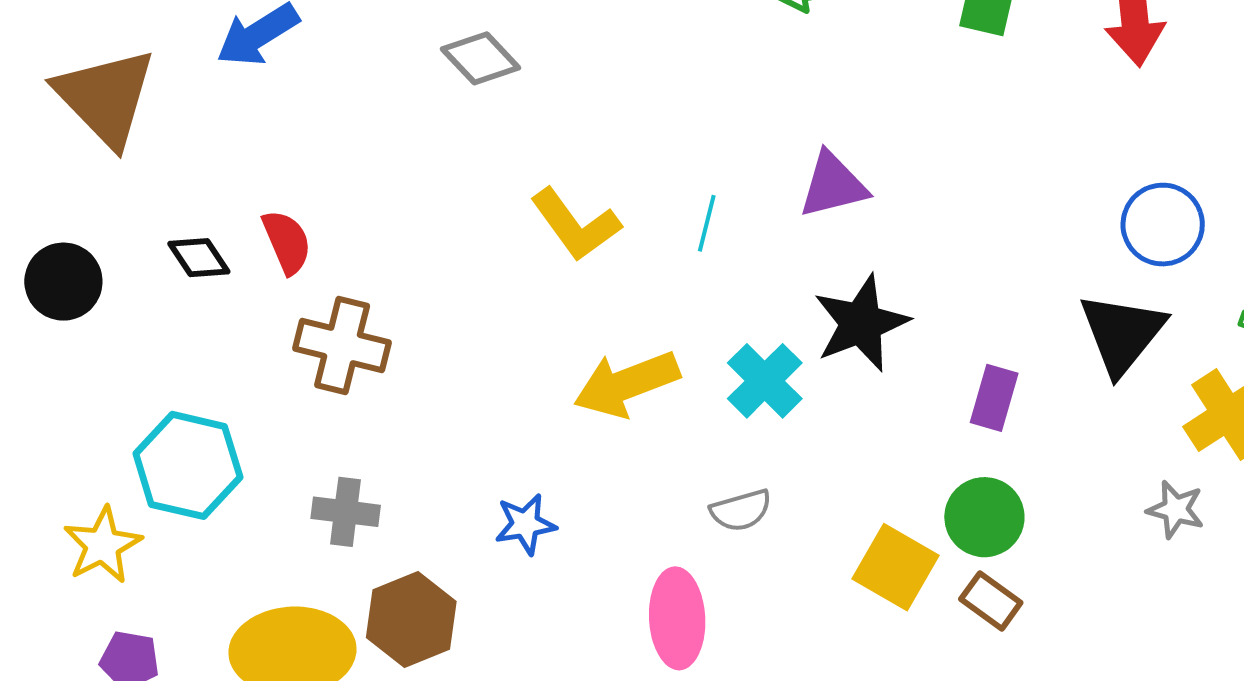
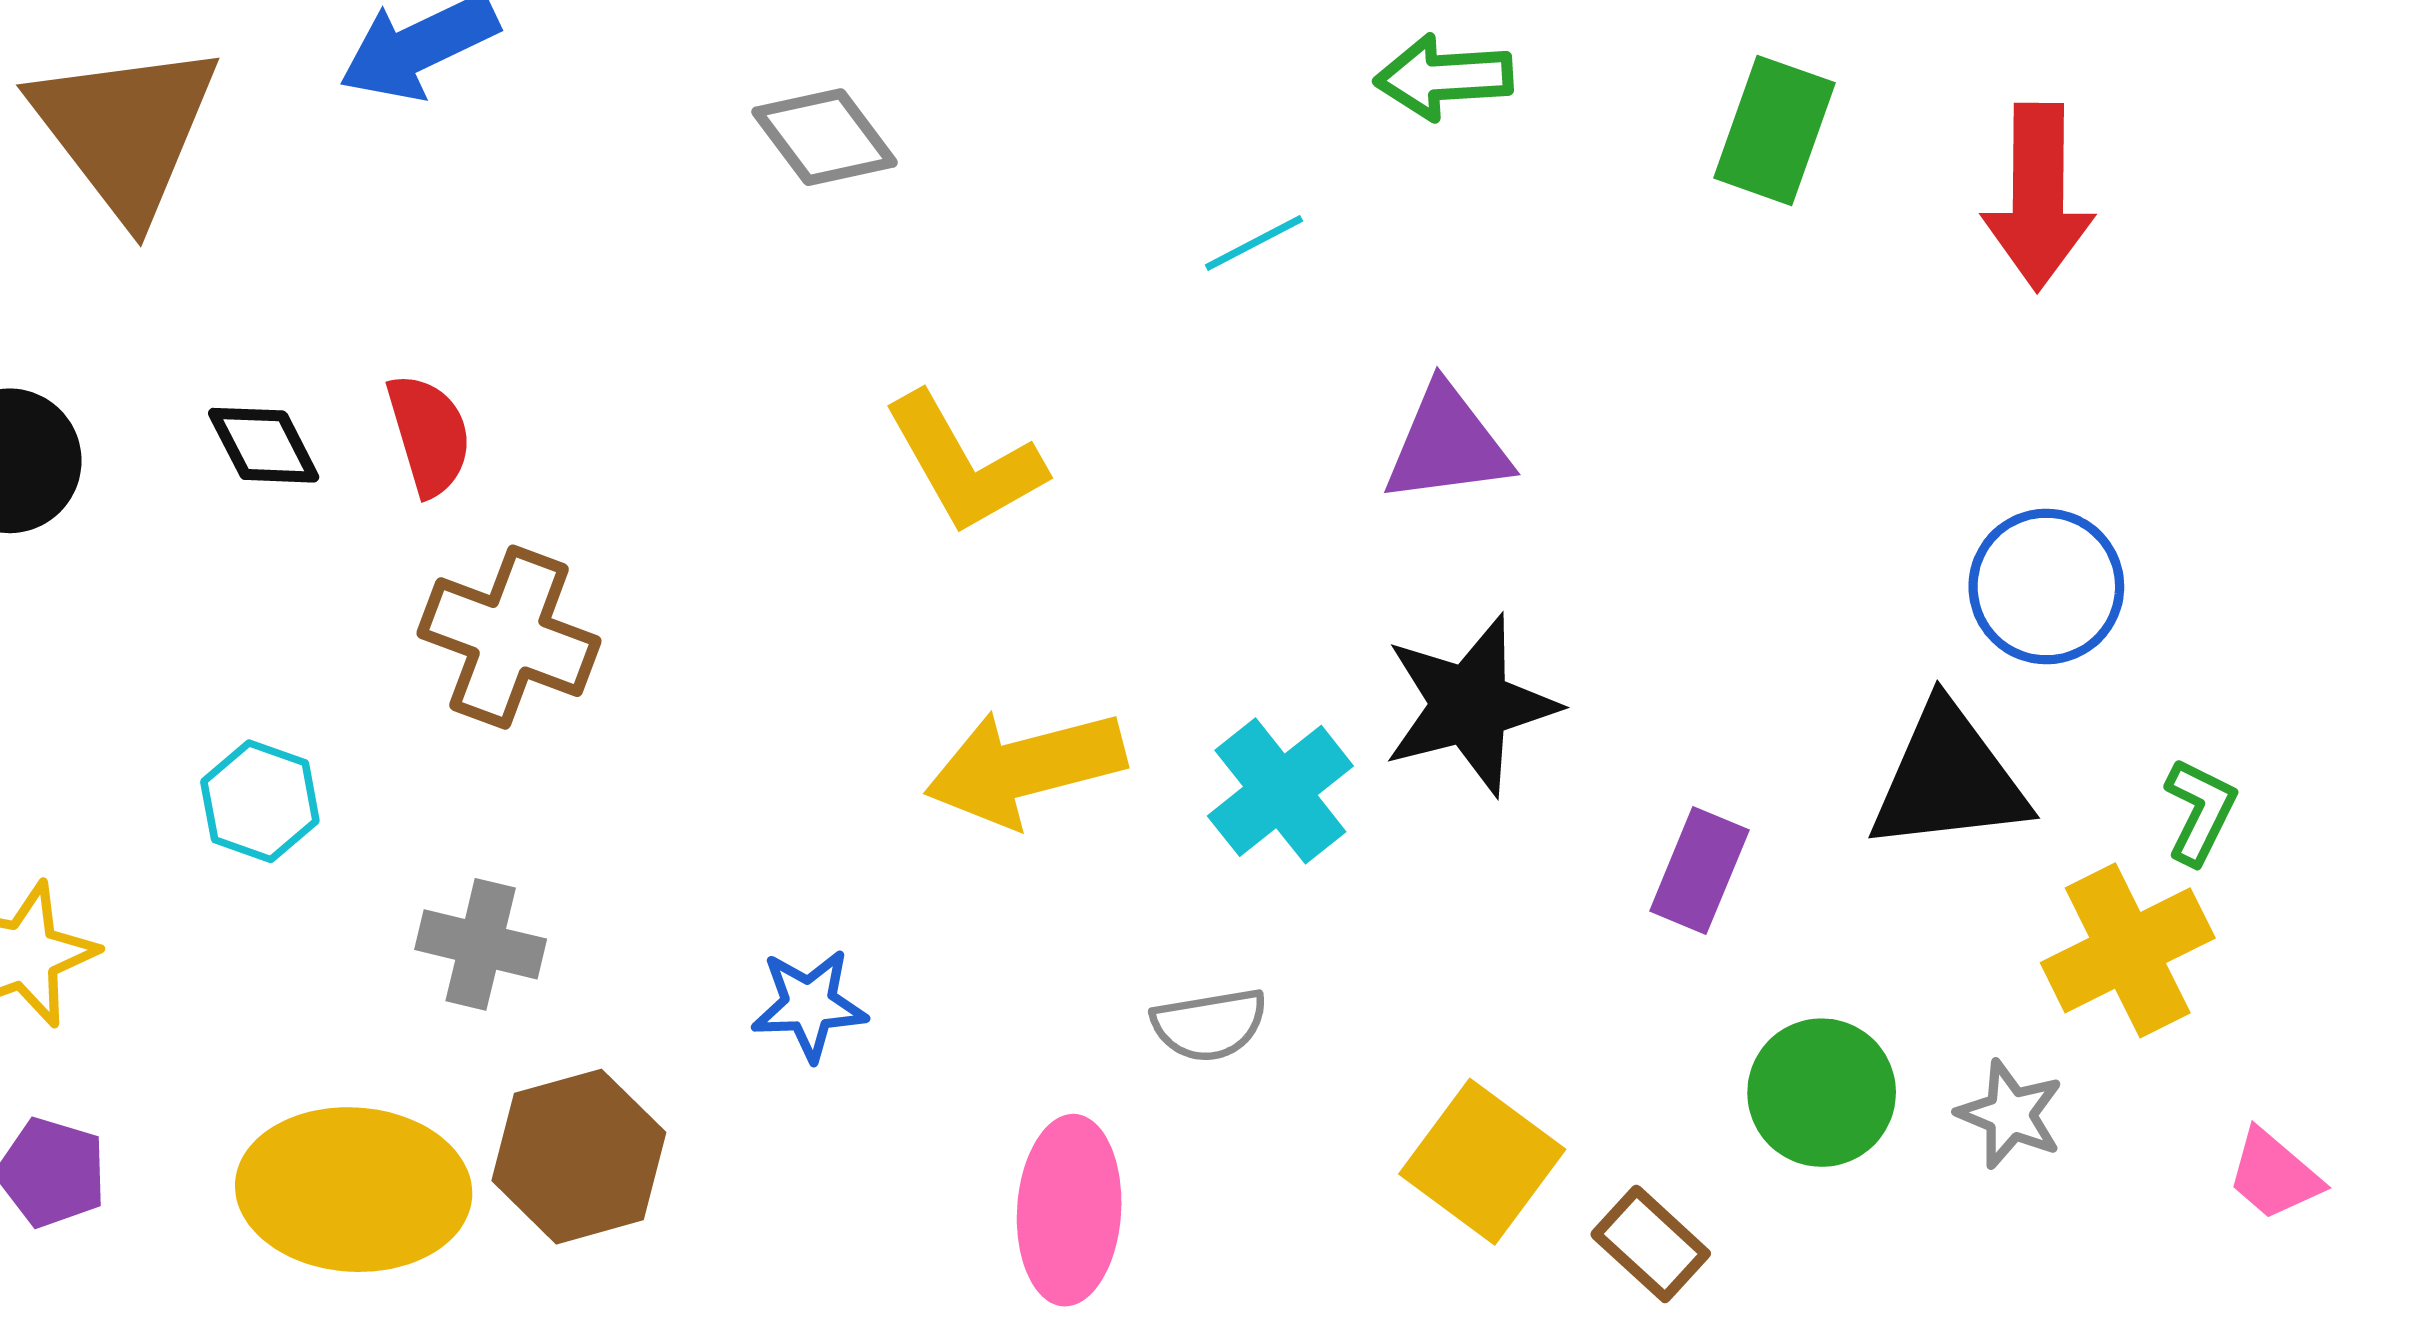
cyan line: (707, 223) -> (1254, 243), moved, turned 42
black triangle: (1122, 333) -> (1949, 779), turned 38
cyan hexagon: (188, 465) -> (260, 801), moved, size x0.6
green circle: (984, 517) -> (1822, 1093), moved

